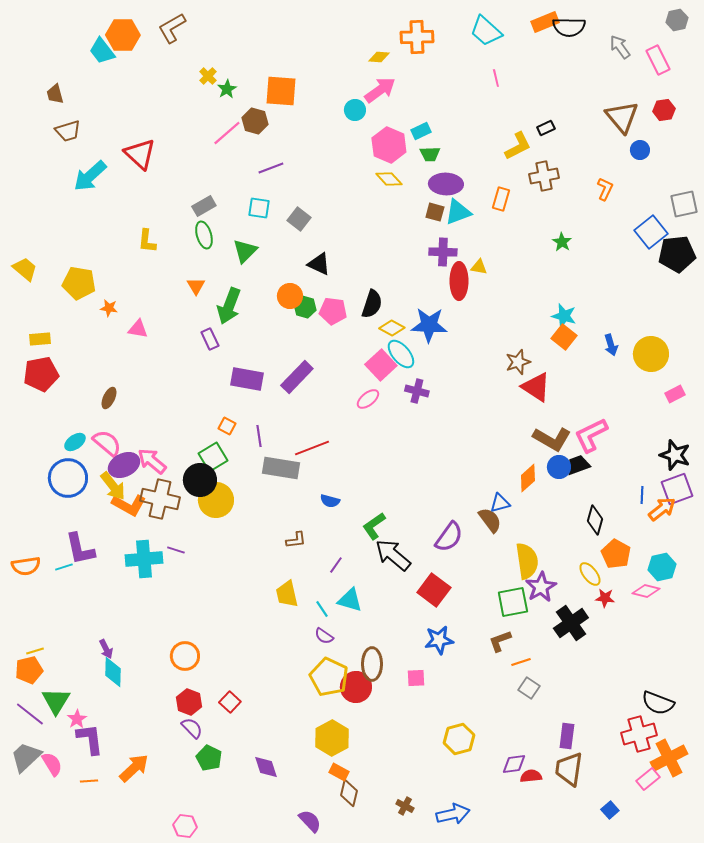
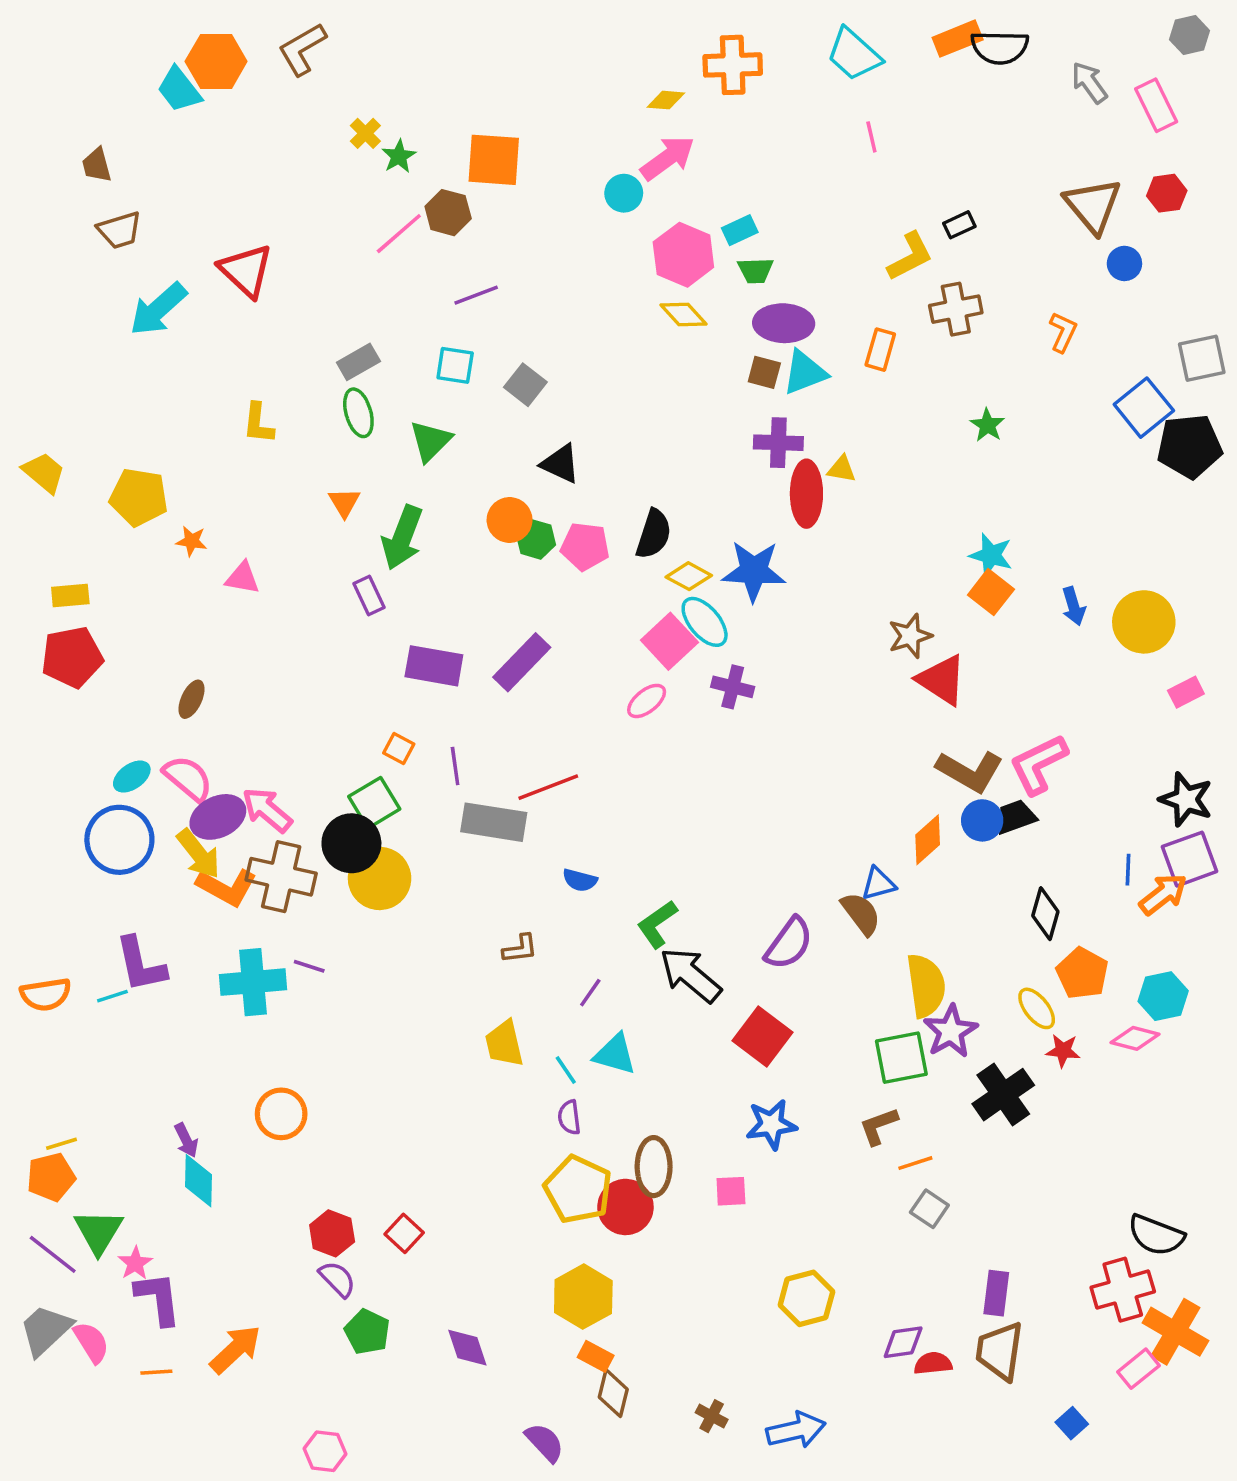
purple semicircle: (324, 636) -> (569, 1117), turned 48
orange circle: (185, 656) -> (281, 1114), moved
orange cross: (669, 758) -> (1175, 1332), turned -33

